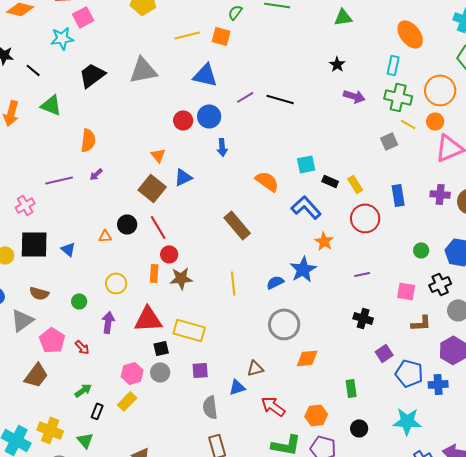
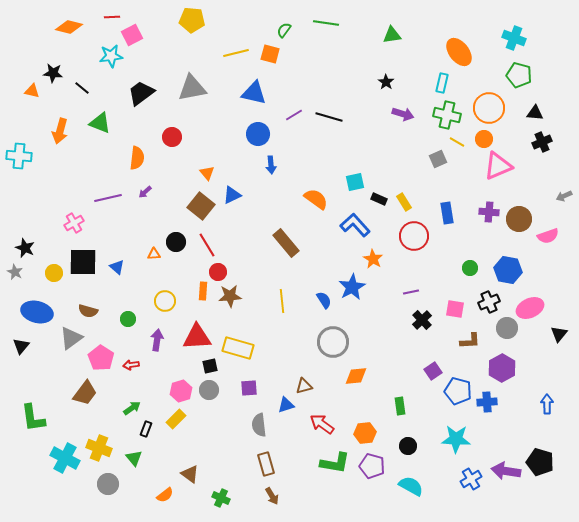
red circle: (183, 120) -> (172, 137), moved
blue semicircle: (275, 282) -> (324, 300), turned 84
black cross: (363, 318) -> (422, 320), moved, turned 30
red arrow: (82, 347) -> (131, 365), turned 126

